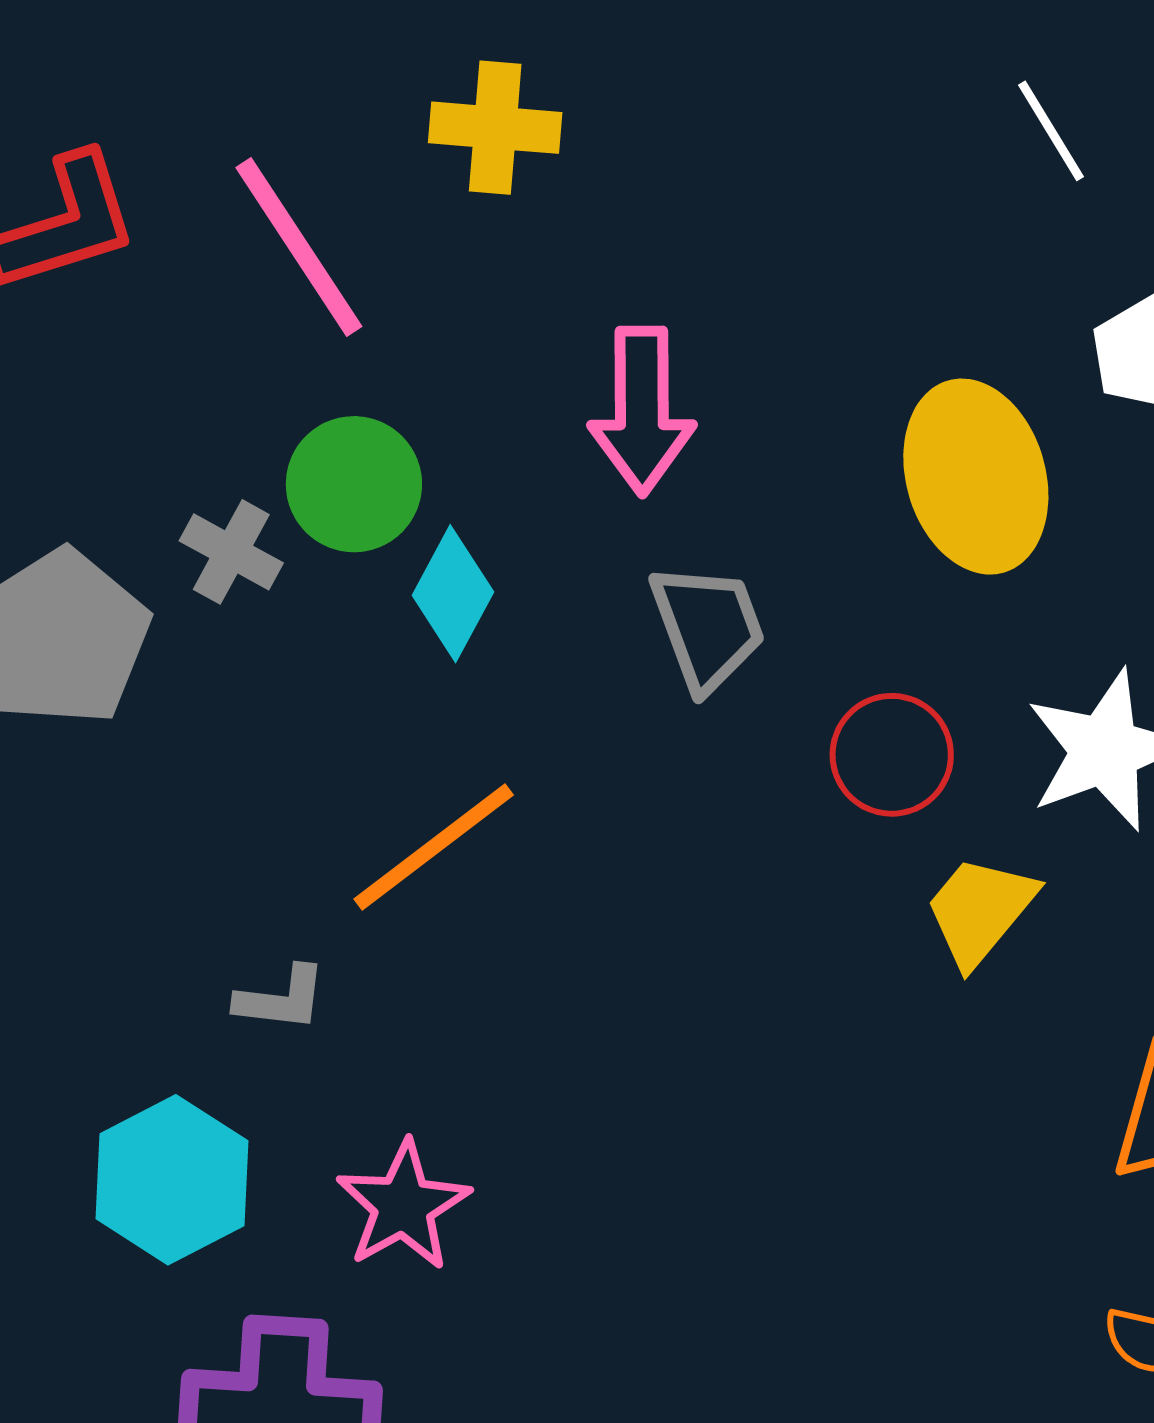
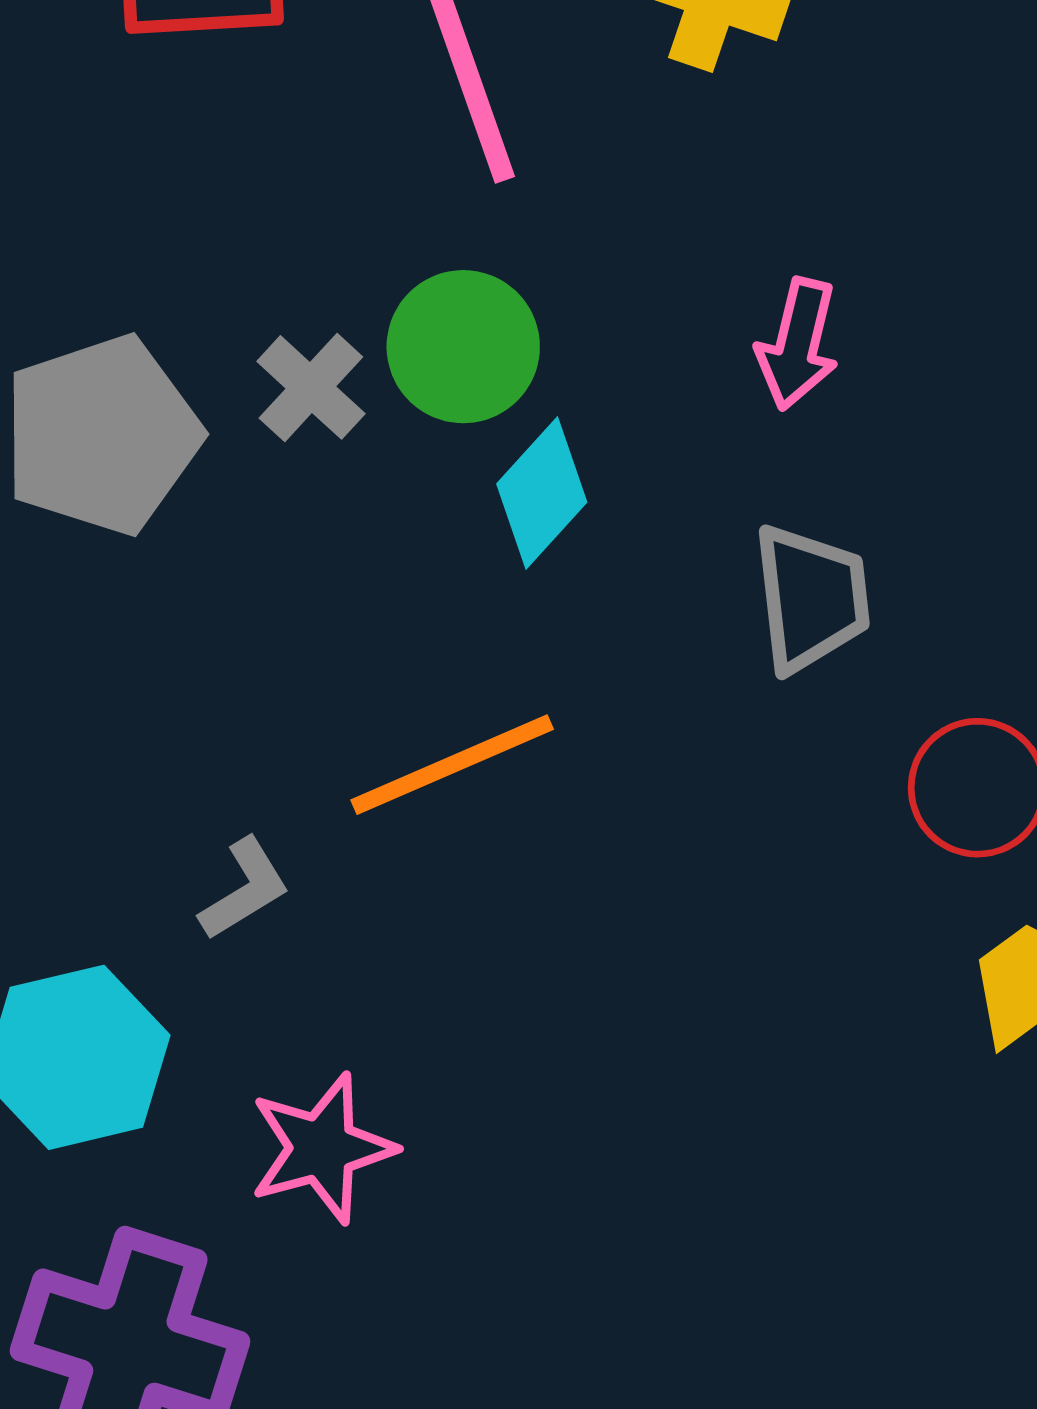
pink arrow: (642, 411) -> (798, 344), size x0.7
gray L-shape: (281, 999) -> (245, 889), turned -52

